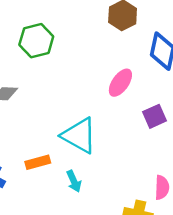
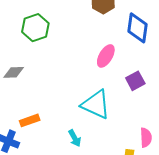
cyan triangle: (79, 136) -> (96, 104), moved
orange rectangle: (38, 162) -> (30, 120), moved

